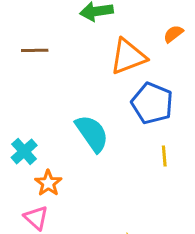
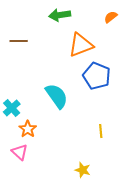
orange semicircle: (173, 34) -> (111, 17), moved
yellow line: (164, 156) -> (101, 131), moved

